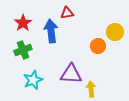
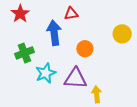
red star: (23, 23) -> (20, 14), moved
orange circle: (98, 46) -> (85, 49), moved
cyan star: (33, 80) -> (46, 73), moved

